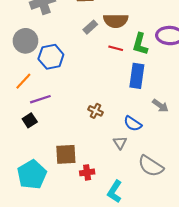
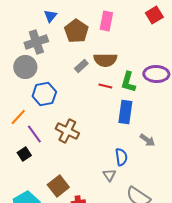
gray circle: (25, 41) -> (25, 67), moved
purple line: (40, 99) -> (34, 134), turned 72
brown cross: (96, 111) -> (67, 131), moved, size x1.6
blue semicircle: (133, 124) -> (121, 157), turned -132
brown square: (66, 154) -> (58, 186), turned -35

